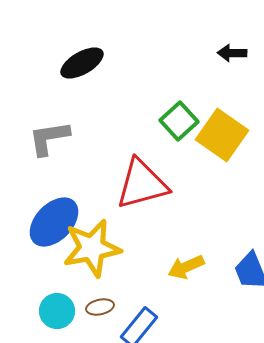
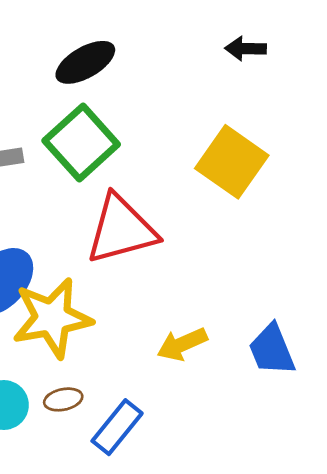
black ellipse: (82, 63) -> (85, 62), moved
green square: (179, 121) -> (81, 142), moved, size x1.4

